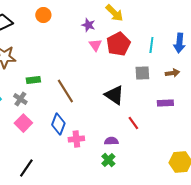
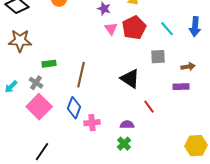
cyan line: (151, 45) -> (167, 29), turned -49
brown arrow: (172, 73) -> (188, 67), moved
brown line: (65, 91) -> (81, 75), turned 45
pink square: (23, 123) -> (39, 107), size x1.4

